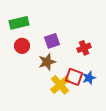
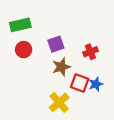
brown star: (47, 62) -> (61, 67), moved
yellow cross: (60, 85) -> (59, 102), moved

